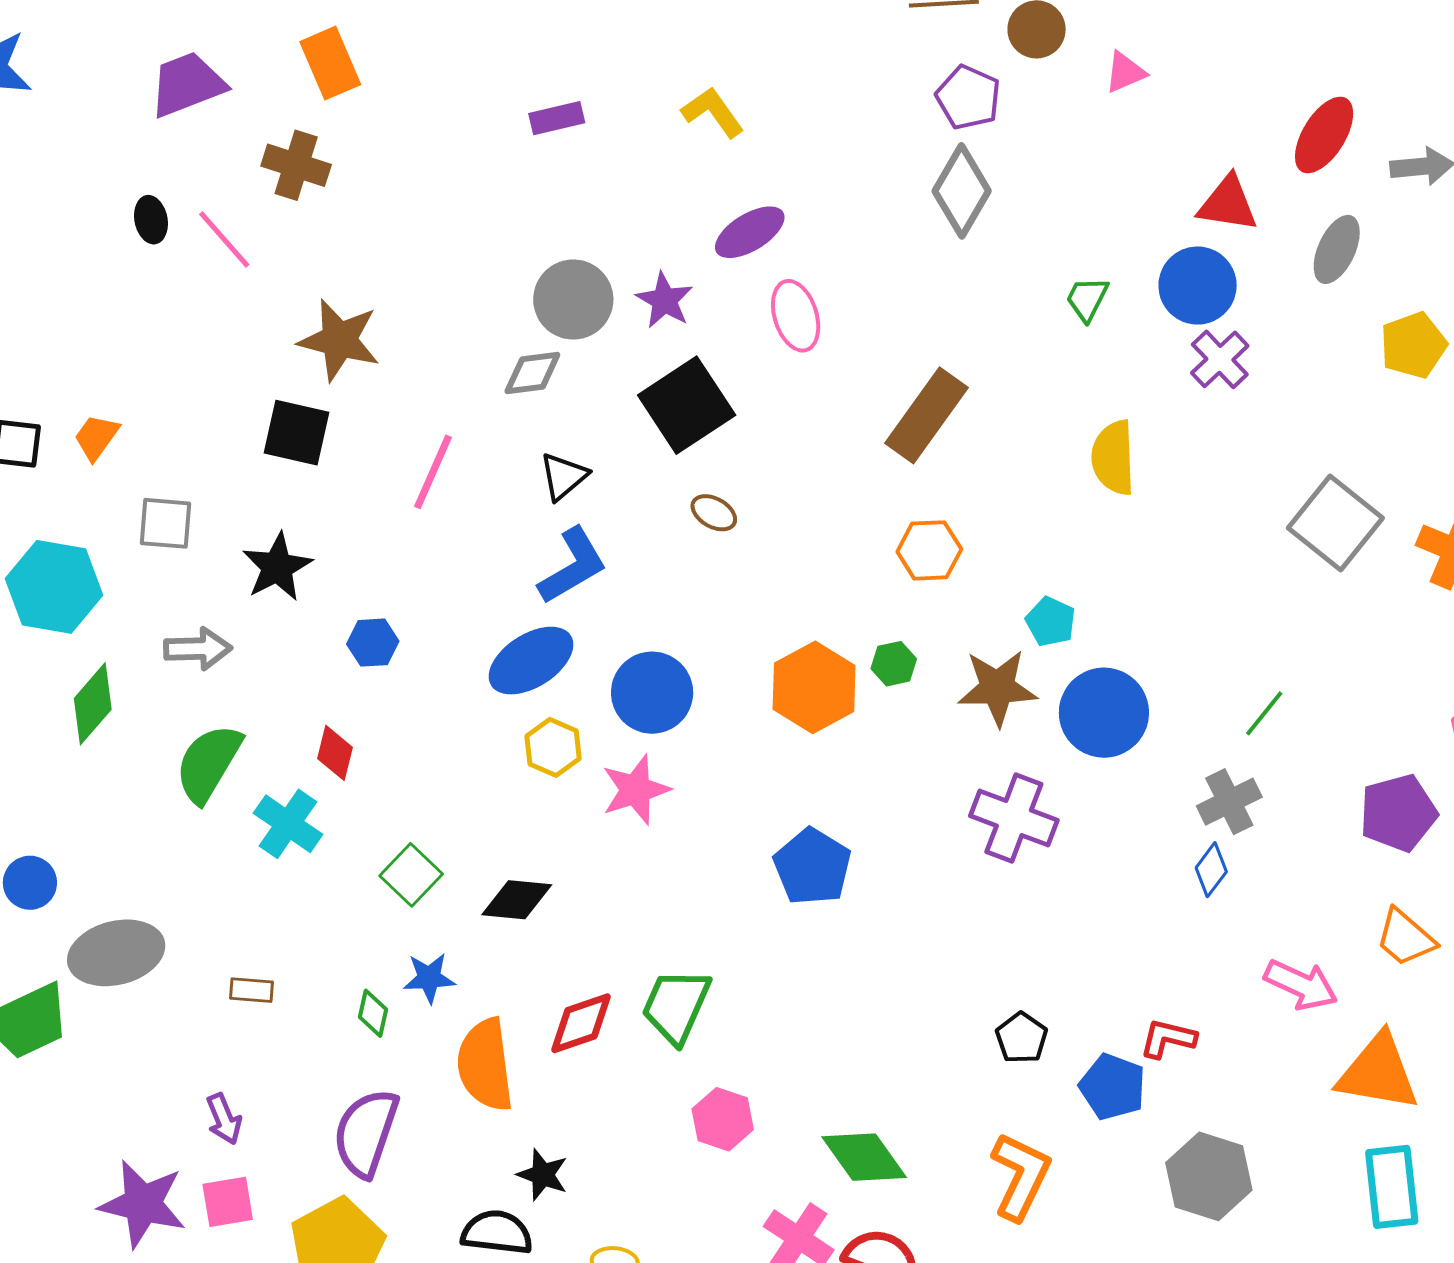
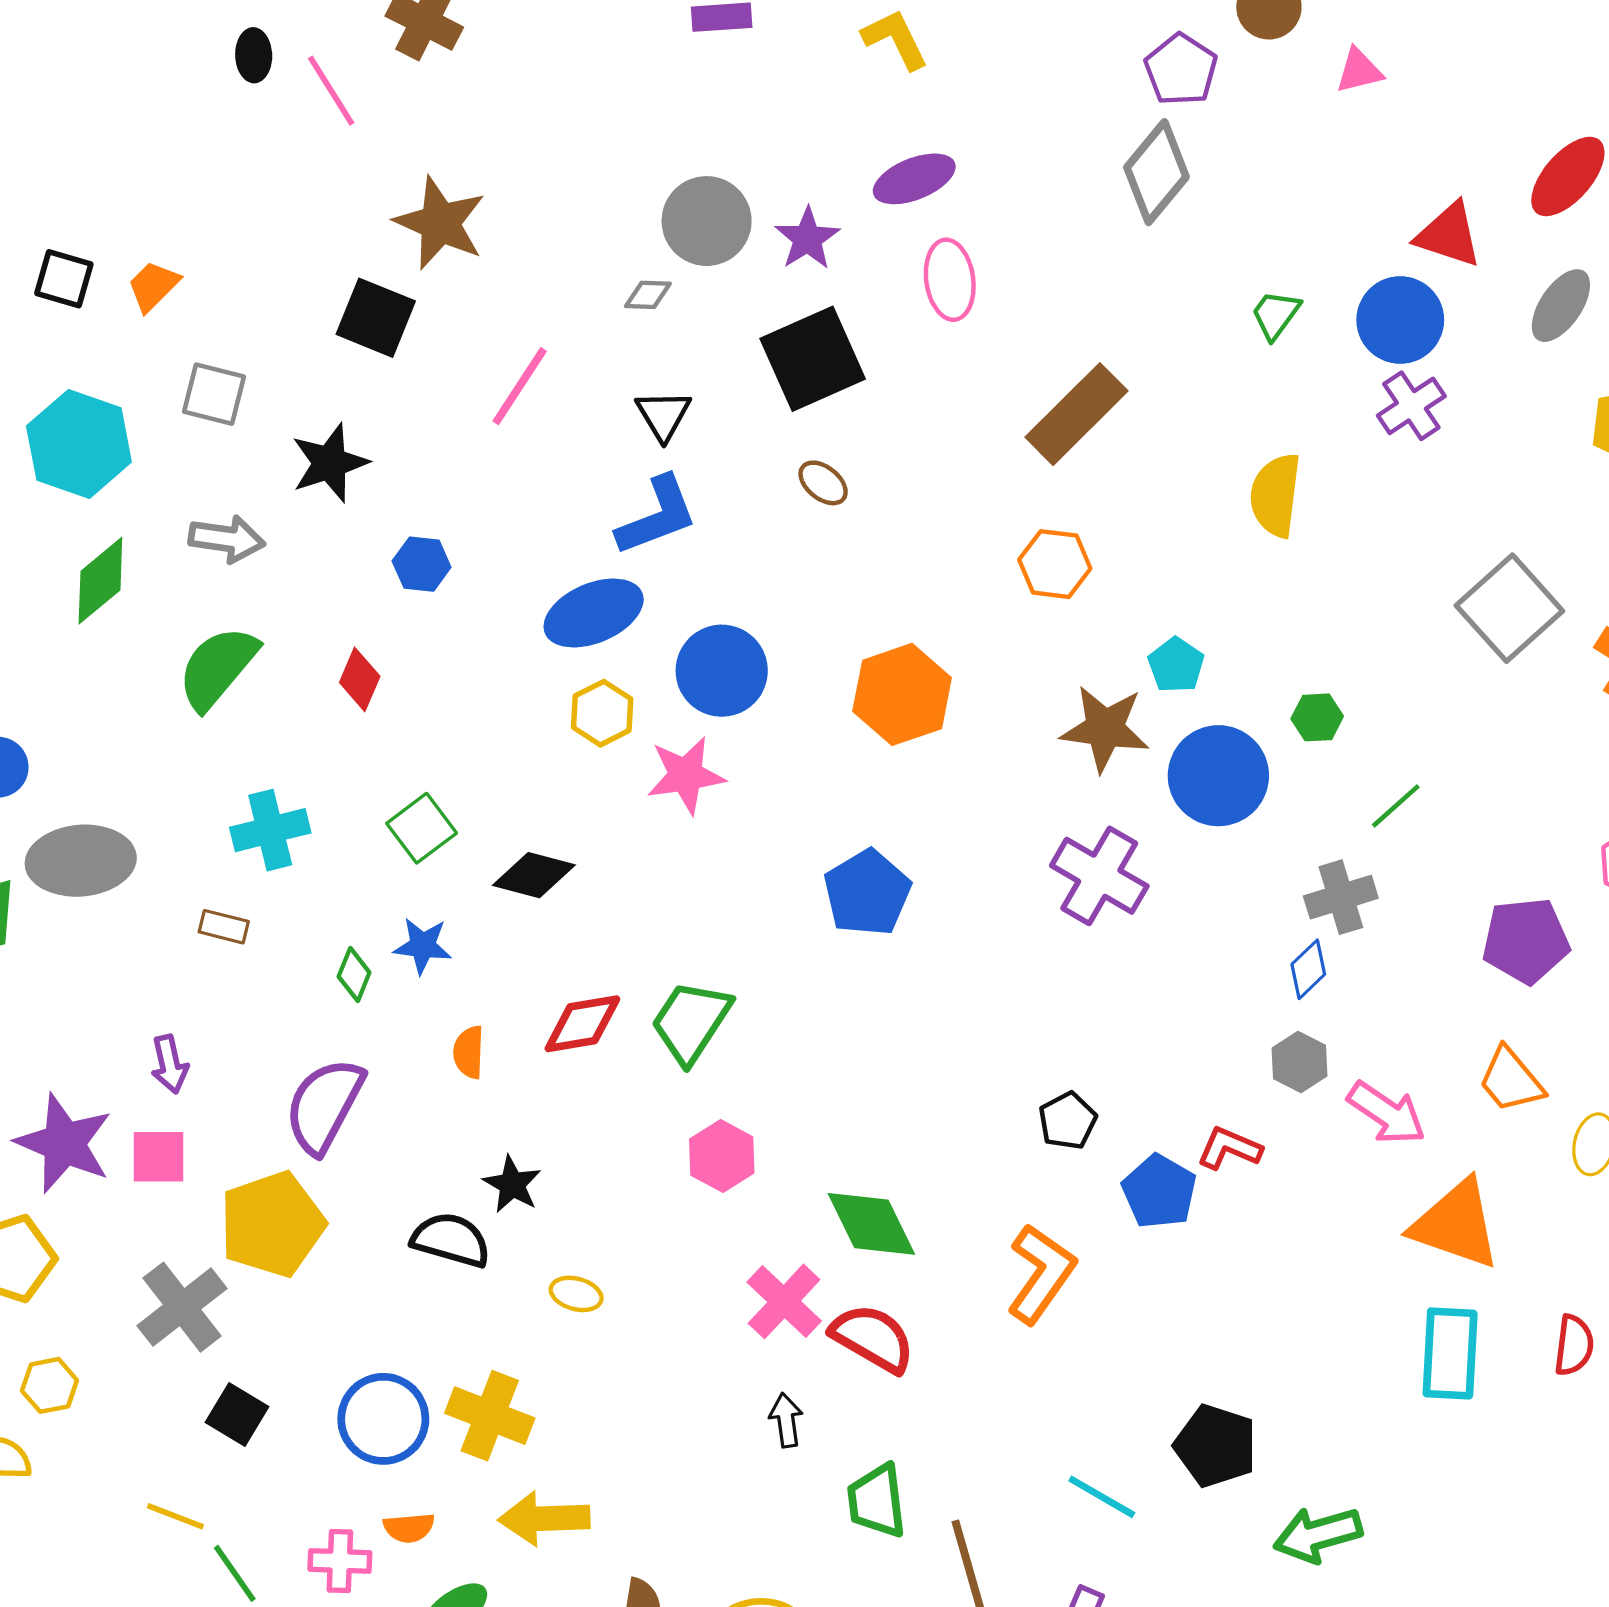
gray diamond: (532, 373) -> (648, 295), size x0.7
black triangle: (563, 476) -> (663, 415), turned -30
green hexagon: (894, 664) -> (1317, 717), moved
cyan cross: (288, 824) -> (270, 830), moved, turned 32
orange semicircle: (485, 1065) -> (469, 1052), size x0.5
gray hexagon: (1209, 1176) -> (1300, 1062), moved, size x0.6

